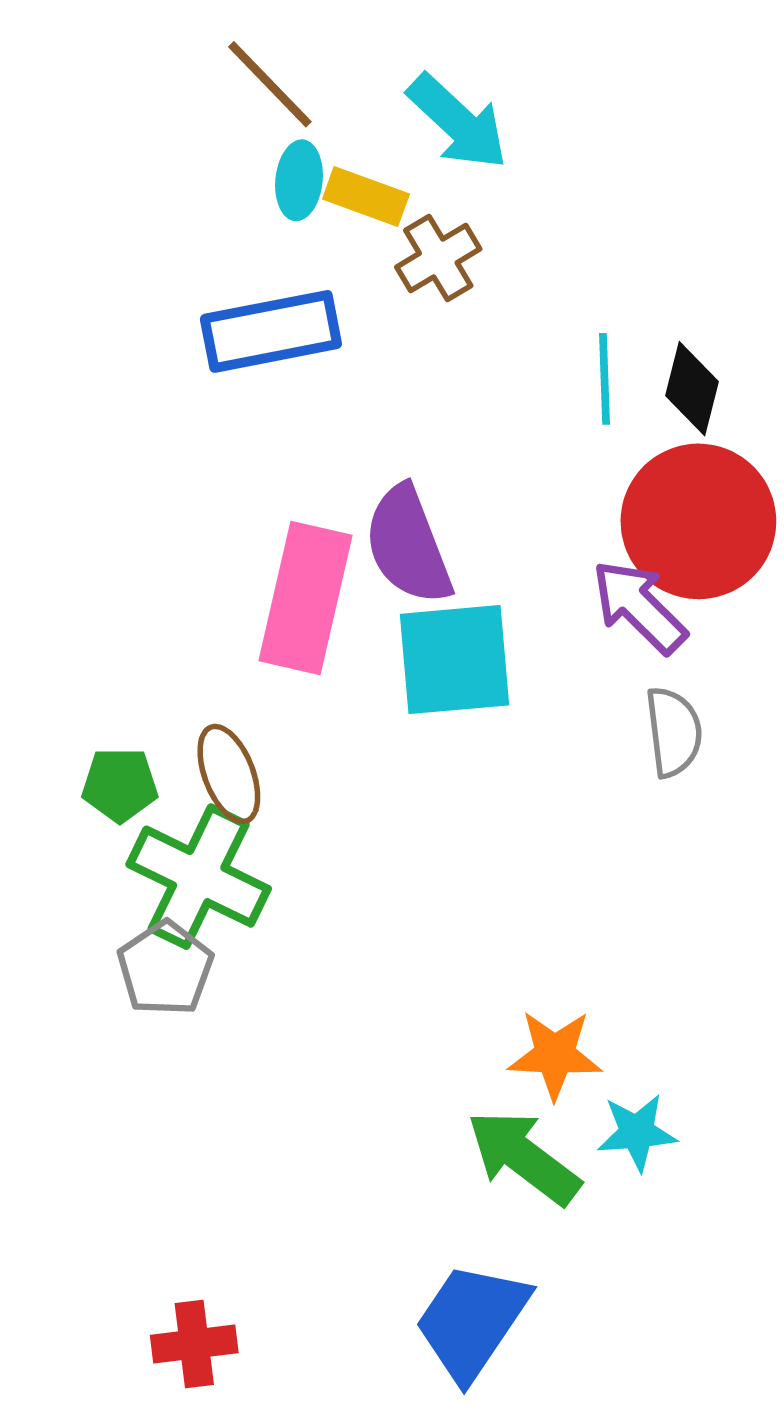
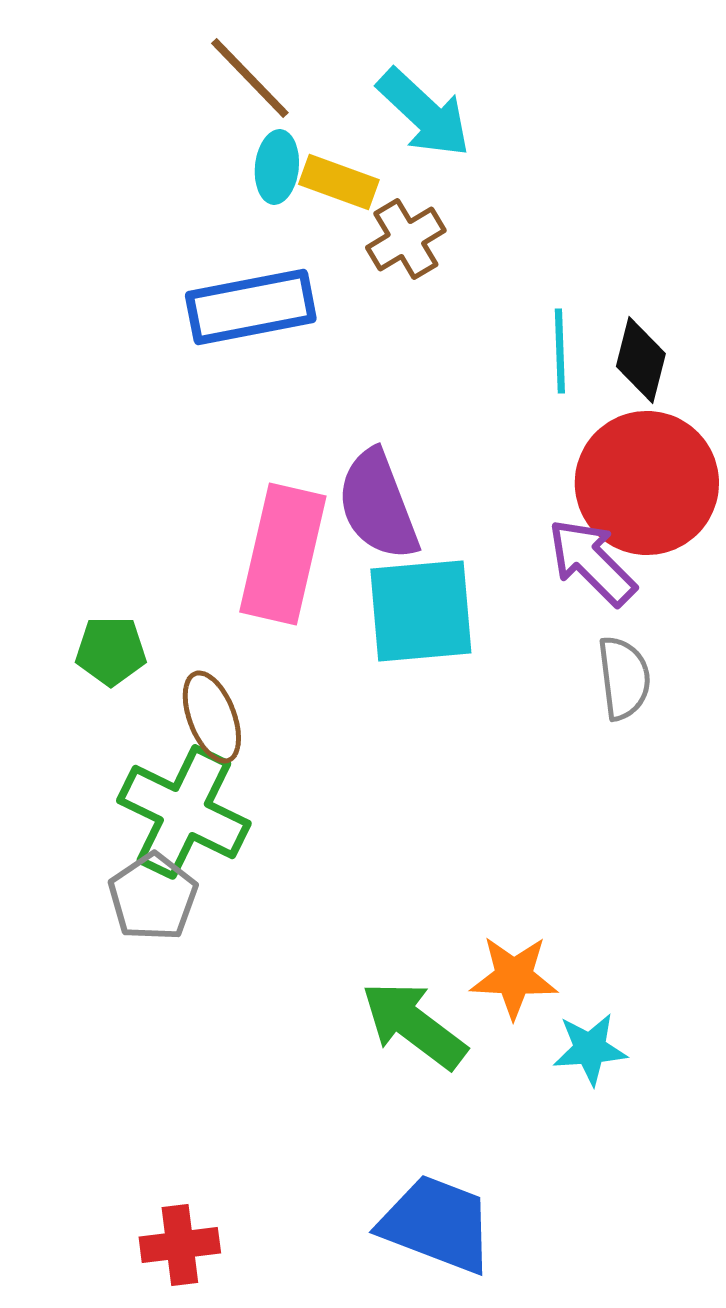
green pentagon: (120, 785) -> (111, 651), moved
green arrow: (524, 1157) -> (414, 1025), moved
blue trapezoid: (472, 1321) -> (437, 1224), turned 77

